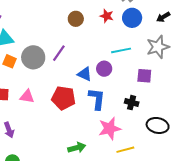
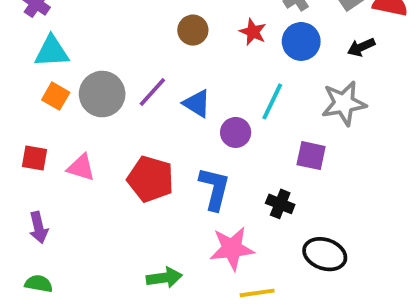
cyan line: (121, 50) -> (272, 101), turned -60
blue triangle: (85, 74) -> (197, 104), moved

